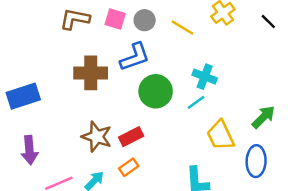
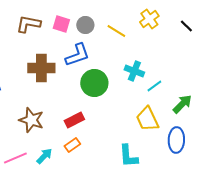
cyan line: (196, 102) -> (154, 86), moved
brown star: (97, 137) -> (31, 120), moved

